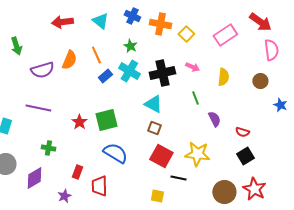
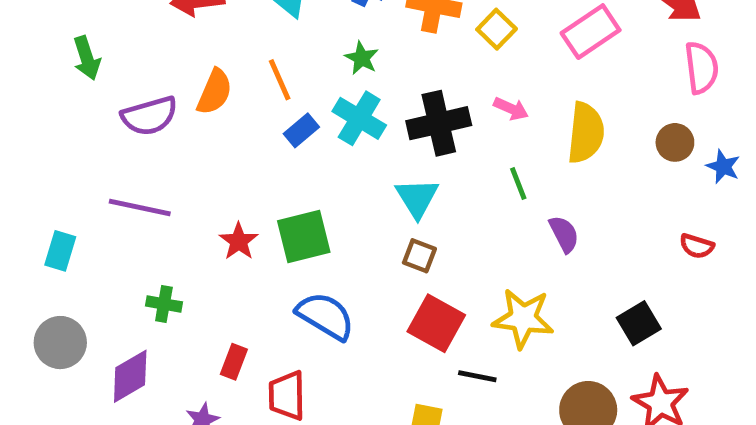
yellow semicircle: (223, 77) -> (586, 133), size x1.4
cyan triangle: (153, 104) -> (417, 198), turned 30
blue star: (280, 105) -> (723, 167), moved
red semicircle: (242, 132) -> (697, 246), moved

